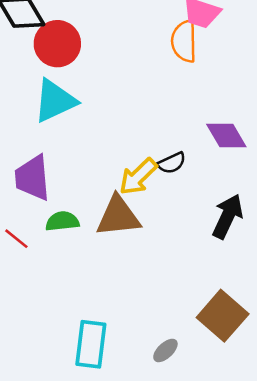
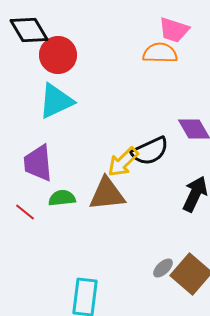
orange semicircle: (184, 41) -> (160, 53), turned 92
black semicircle: (172, 163) -> (150, 151), size x1.6
gray ellipse: (165, 350) -> (163, 268), moved

